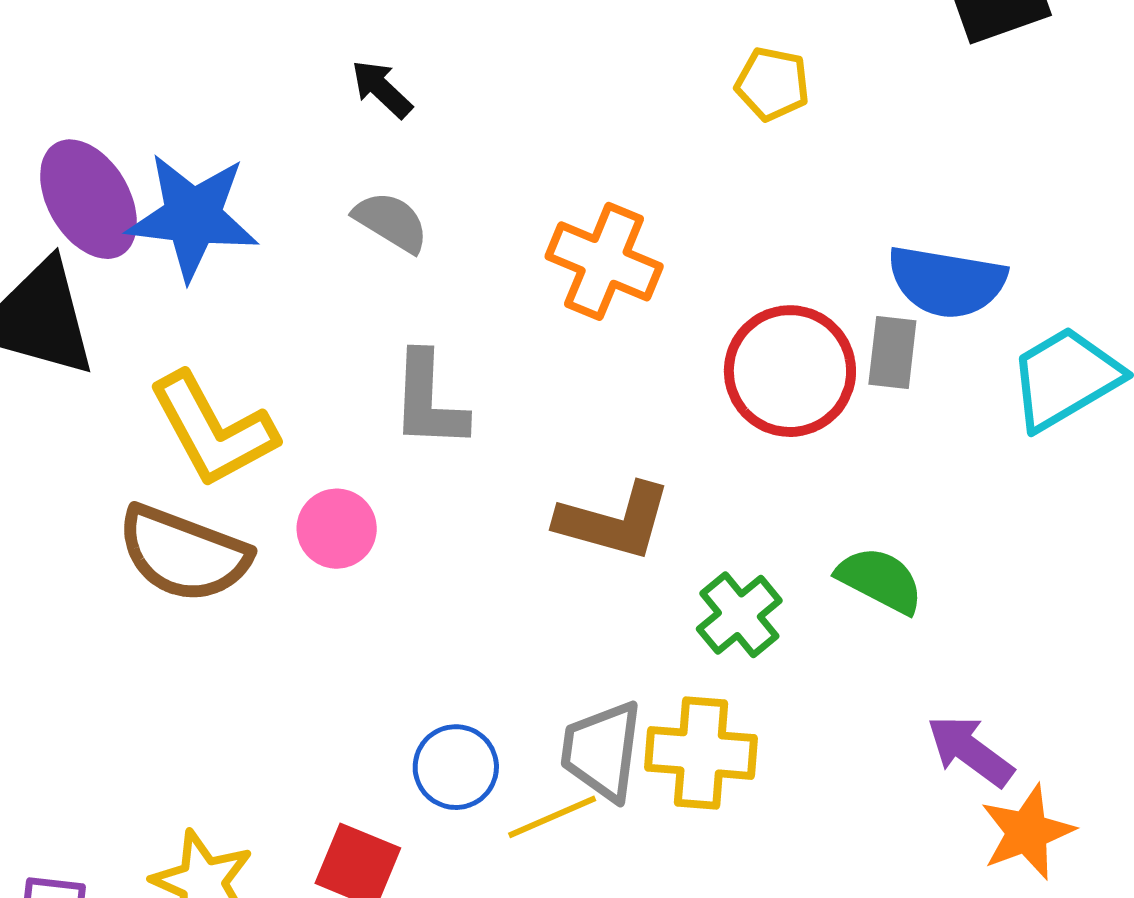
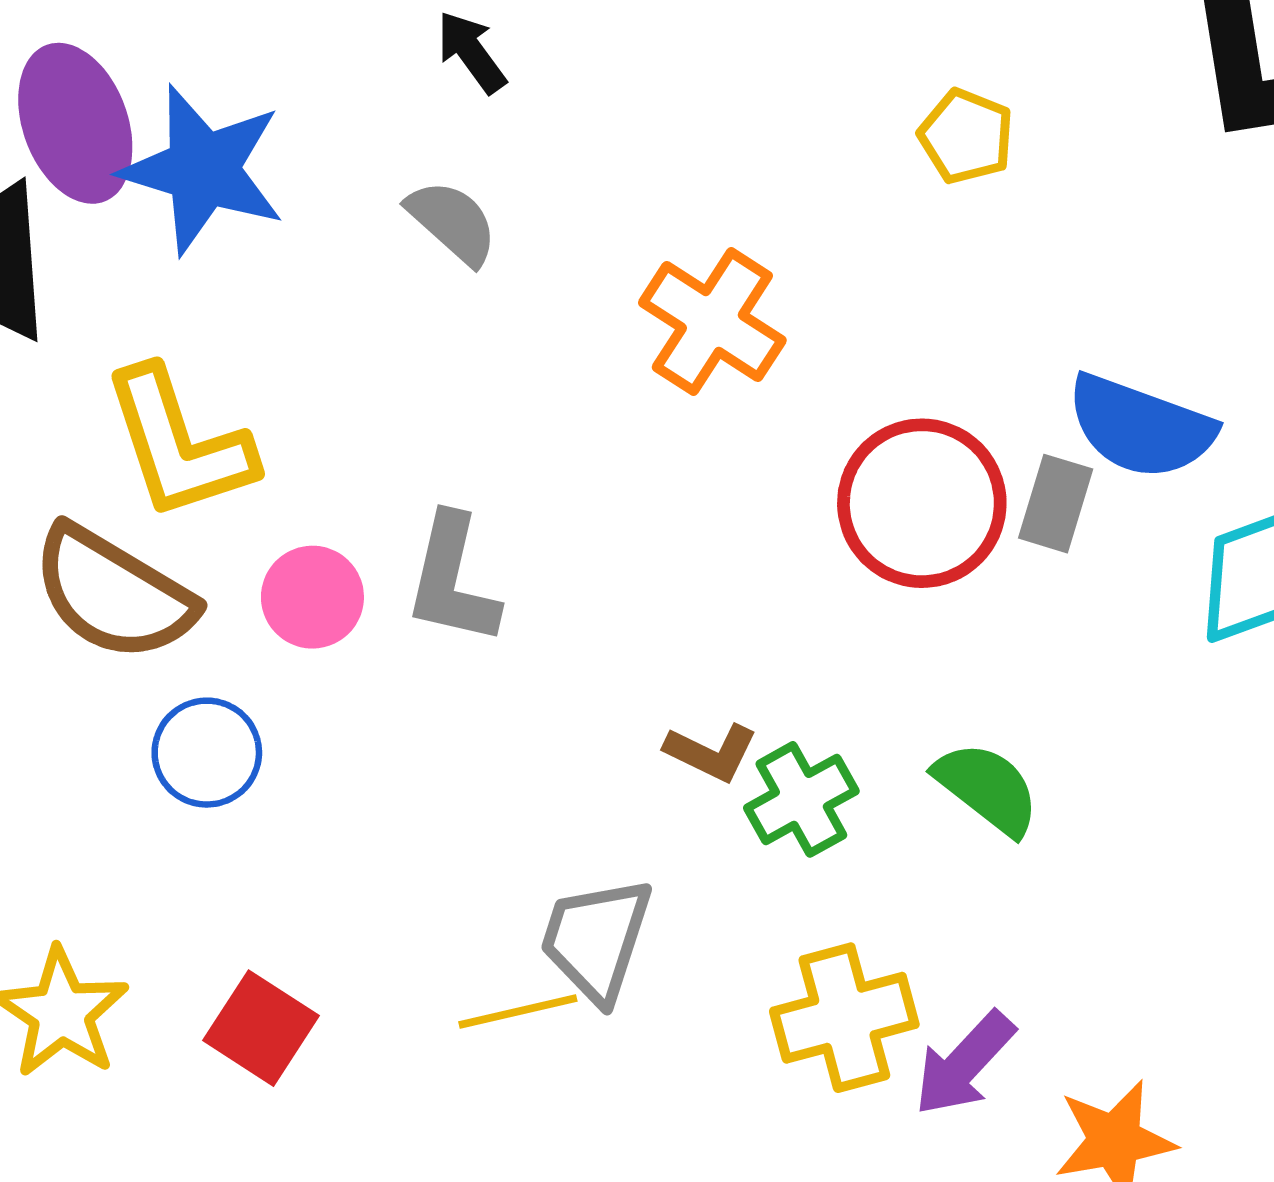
gray L-shape: (429, 400) -> (452, 580), moved
brown L-shape: (614, 521) -> (711, 752), moved, size x0.6
purple arrow: (970, 751) -> (964, 1064), moved, turned -94
yellow cross: (701, 753) -> (844, 1018), moved, turned -30
blue circle: (456, 767) -> (207, 753), moved

